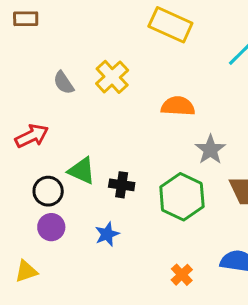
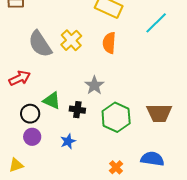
gray semicircle: (64, 83) -> (40, 44), size x1.8
orange semicircle: (178, 106) -> (109, 43), moved, turned -90
gray star: (210, 150) -> (94, 85), moved

